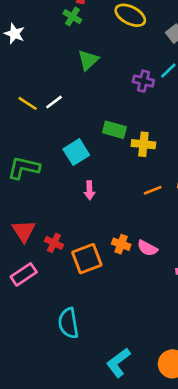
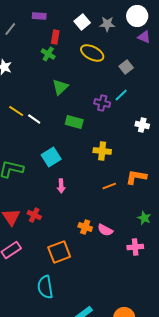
white line: (54, 102) -> (34, 119), turned 72
yellow line: (28, 103) -> (16, 111), moved
green rectangle: (114, 130) -> (74, 122), moved
red cross: (54, 243) -> (34, 215), moved
orange square: (87, 259) -> (59, 252), moved

